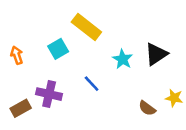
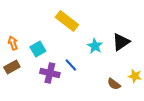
cyan square: (58, 49) -> (38, 49), moved
purple cross: (49, 94) -> (50, 73), moved
brown rectangle: (21, 108) -> (12, 67), moved

